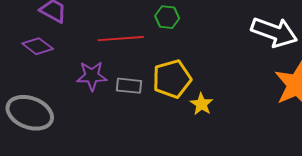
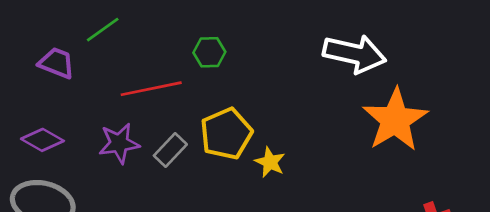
purple diamond: (38, 46) -> (42, 140), moved
gray rectangle: (129, 86) -> (170, 150), turned -45

